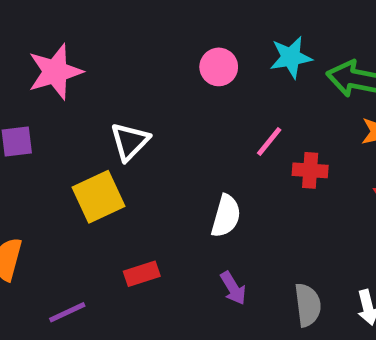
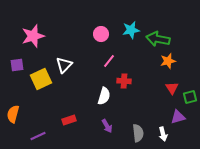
pink line: (269, 141) -> (109, 61), moved
red cross: (310, 170) -> (124, 81), moved
yellow square: (98, 197) -> (41, 79), moved

